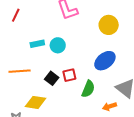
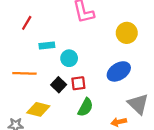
red line: (16, 15) -> (27, 23), moved
cyan circle: (58, 45) -> (69, 58), moved
green semicircle: (88, 89) -> (85, 107), moved

